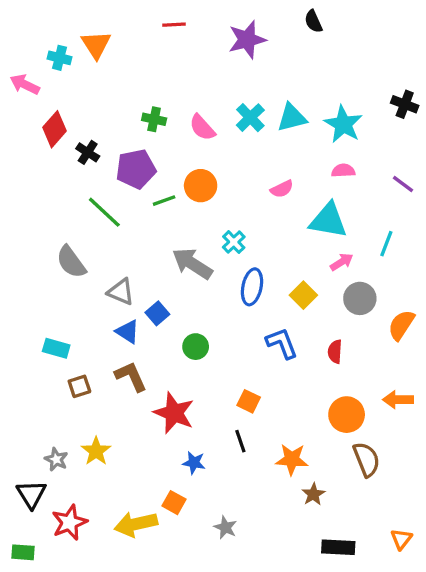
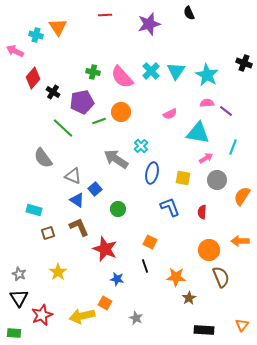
cyan triangle: (292, 118) -> (176, 71), turned -42
pink semicircle: (202, 128) -> (122, 77), size x1.4
purple line: (403, 184) -> (226, 111), moved
yellow square: (303, 295) -> (183, 178), turned -35
gray star: (56, 459) -> (19, 274), moved

